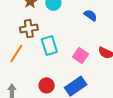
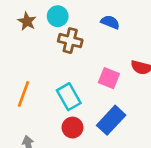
brown cross: (29, 29) -> (70, 41), moved, turned 36
cyan rectangle: (49, 46) -> (69, 97), moved

